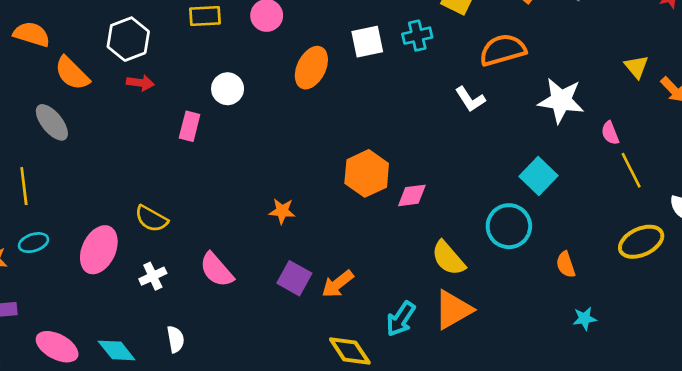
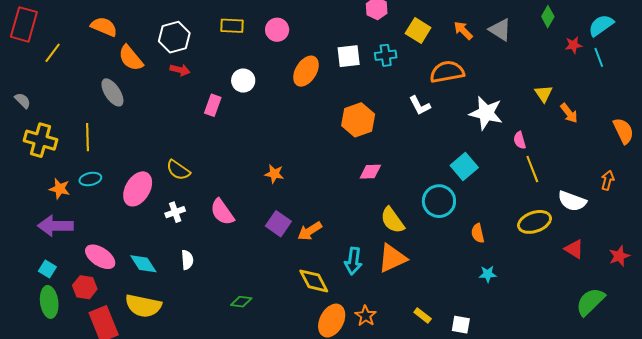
orange hexagon: (367, 173) -> (358, 120), moved
cyan arrow: (401, 319) -> (353, 261), turned -32

